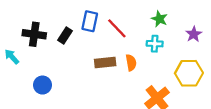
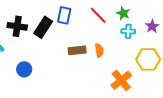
red line: (117, 28) -> (98, 15), moved
black rectangle: (65, 35) -> (43, 27), size x1.5
cyan cross: (155, 44) -> (128, 31), moved

